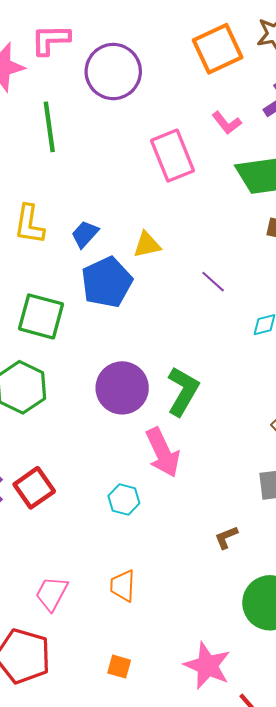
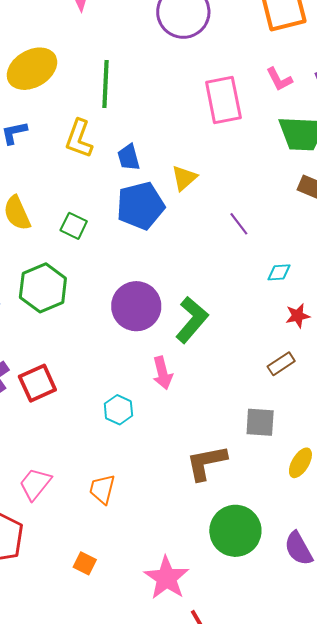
green line: (49, 127) -> (106, 84), moved
blue trapezoid: (85, 234) -> (129, 157), turned -68
yellow triangle: (147, 245) -> (184, 178), turned -40
green square: (41, 316) -> (74, 226), size x0.6
pink arrow: (163, 452) -> (162, 373), size x0.7
brown L-shape: (226, 537) -> (206, 463), size x1.8

